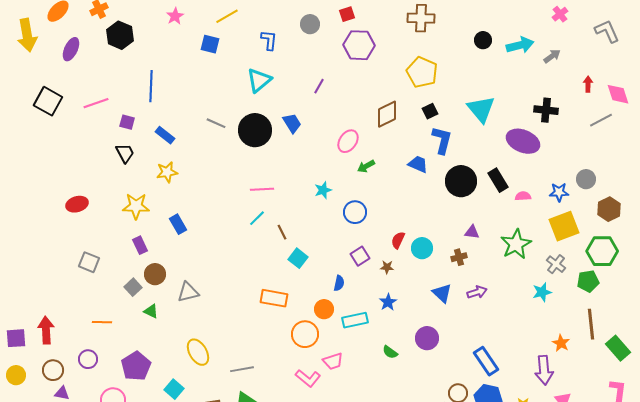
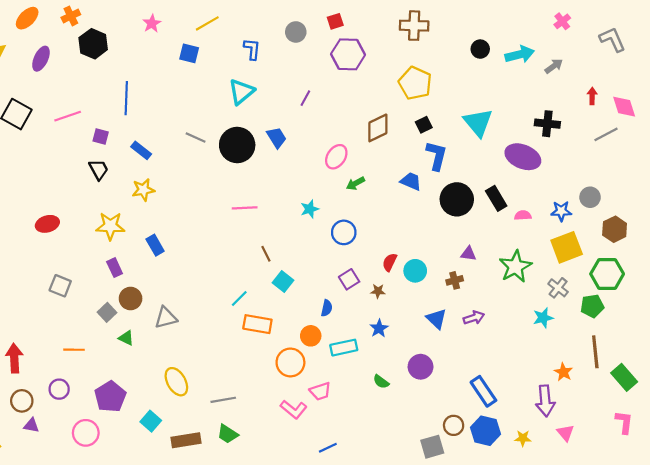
cyan line: (257, 218) -> (239, 299), moved

